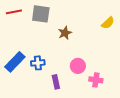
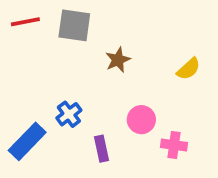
yellow semicircle: (108, 23) -> (188, 69), moved
blue rectangle: (15, 62) -> (27, 141), moved
blue cross: (38, 63) -> (69, 114), turned -32

